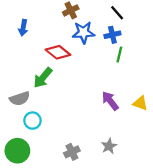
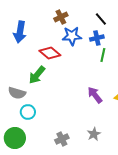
blue arrow: (23, 28) -> (20, 32), size x1.5
gray semicircle: (20, 99) -> (17, 93), turned 36

